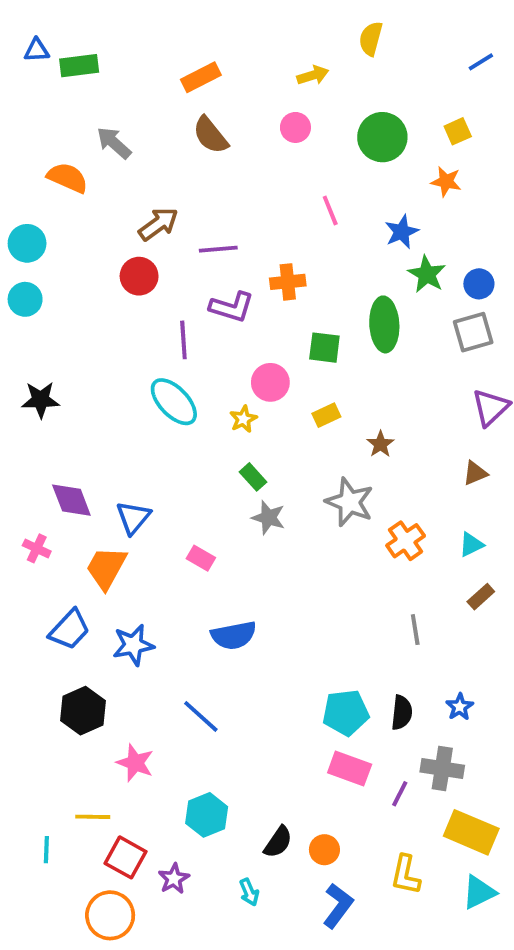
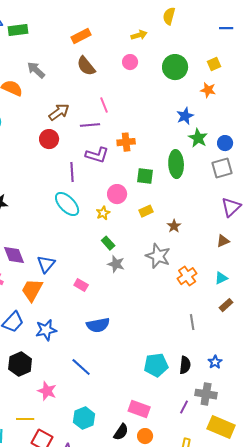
blue line: (481, 62) -> (226, 28), turned 32
pink line: (330, 210) -> (104, 105), moved
pink rectangle: (350, 769) -> (139, 409), moved

